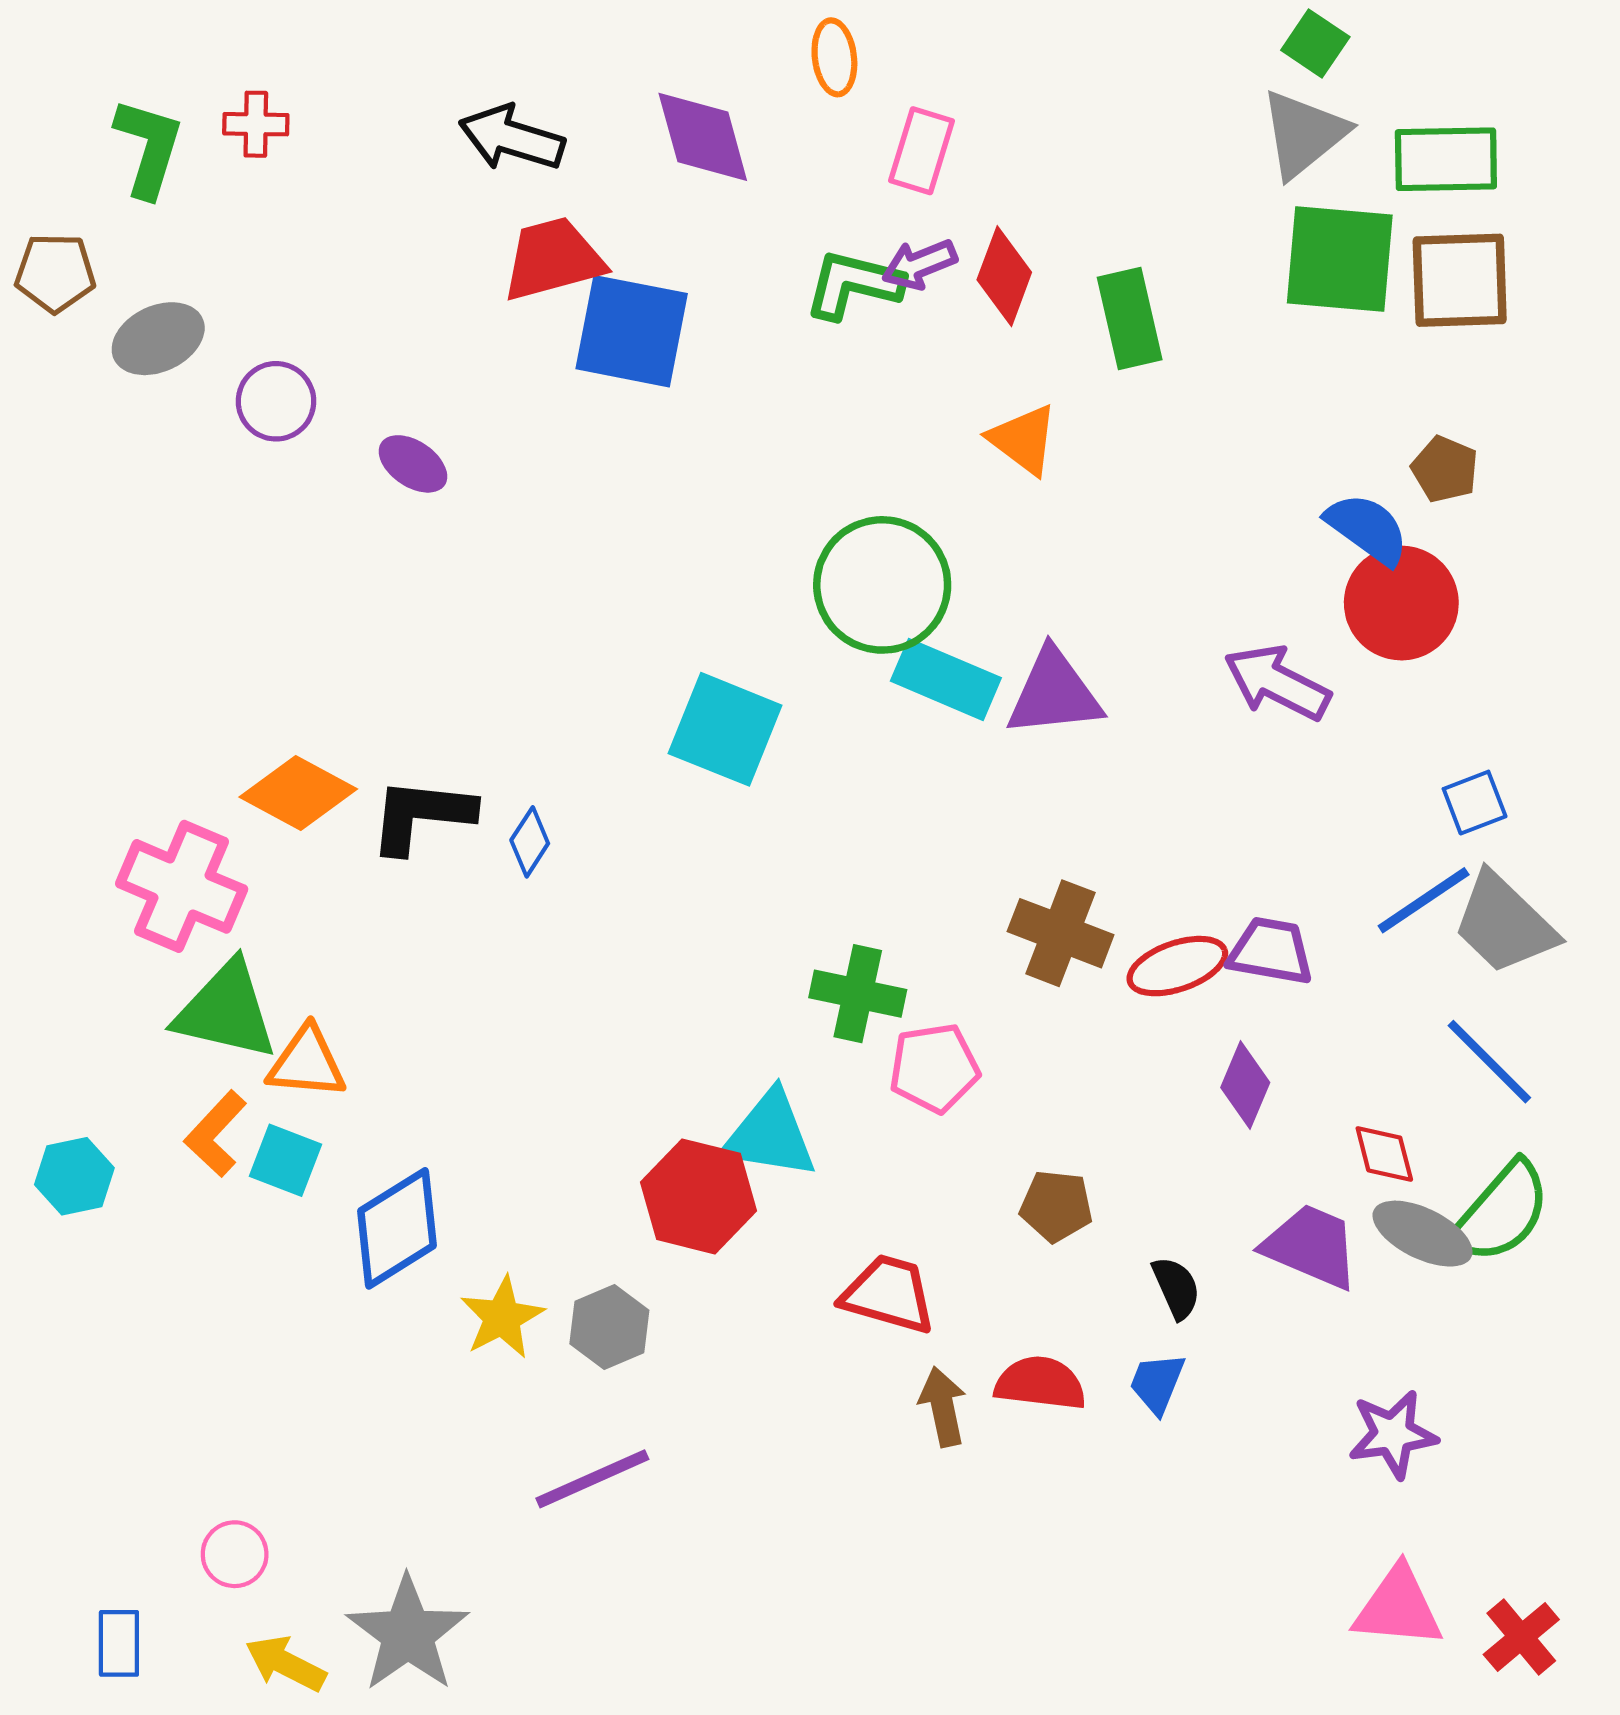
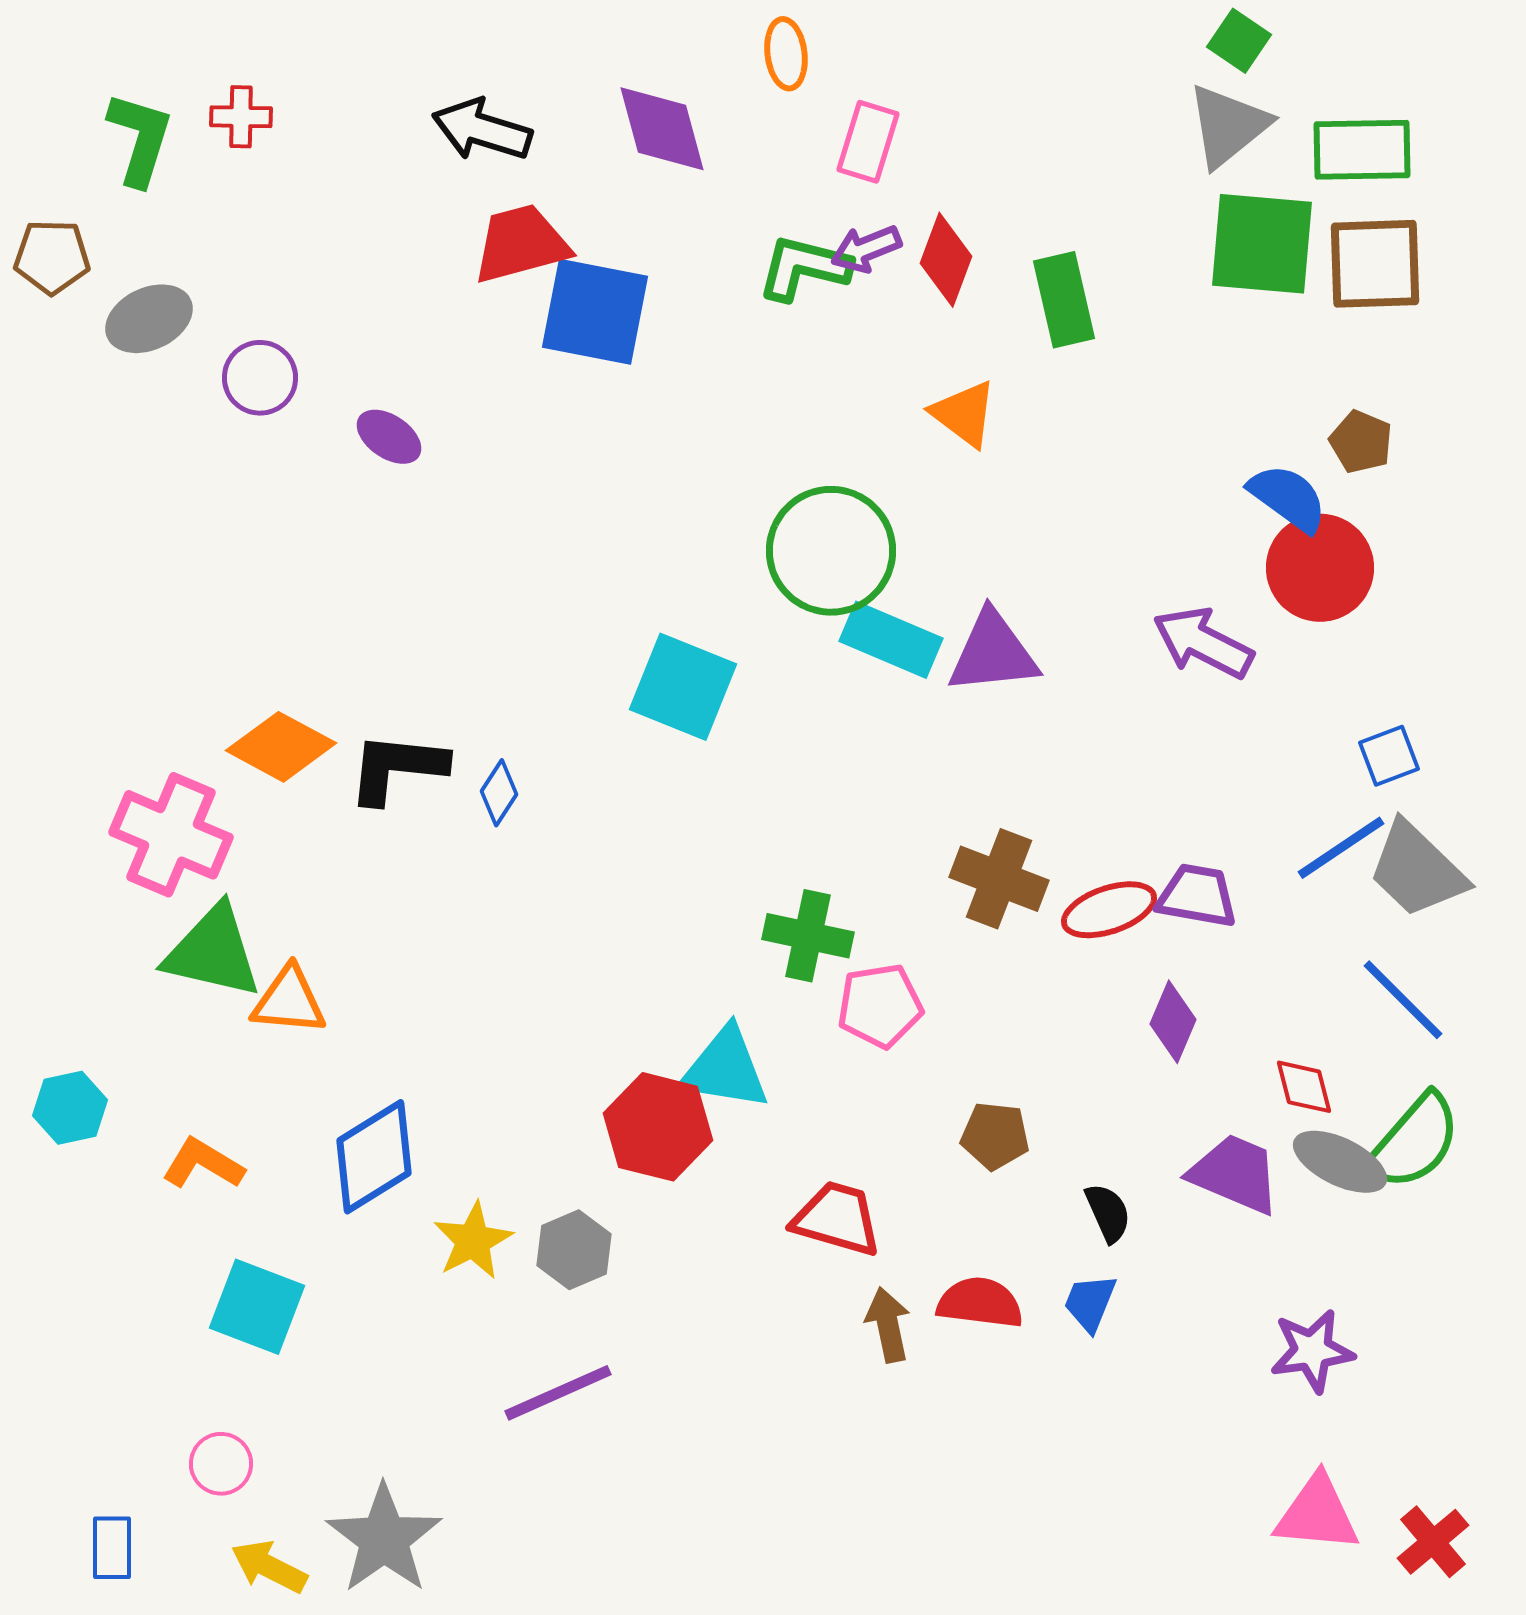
orange L-shape: (216, 1134) -> (203, 1164), moved, turned 78
cyan square: (286, 1160) -> (257, 1307), moved, size x1.4

